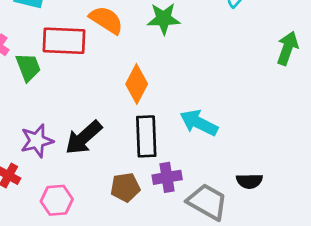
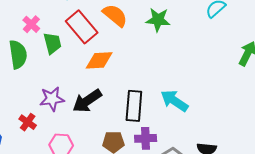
red rectangle: (64, 41) -> (82, 27), turned 40
orange diamond: (137, 84) -> (99, 60), moved, turned 52

